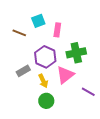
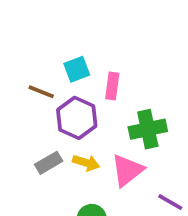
purple hexagon: (45, 57) -> (77, 118), moved
yellow arrow: (43, 81) -> (86, 163), moved, turned -48

